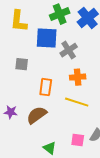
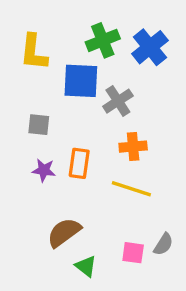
purple star: (11, 112) -> (44, 170), moved
brown semicircle: (37, 115) -> (64, 232), moved

